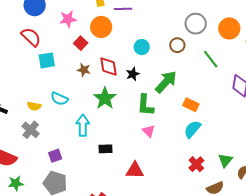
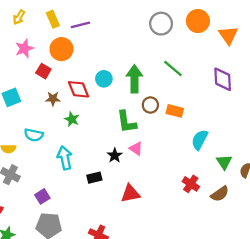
brown circle: (177, 45) -> (150, 105), moved
cyan circle: (142, 47) -> (104, 79), moved
green line: (211, 59) -> (173, 69), moved
black star: (133, 74) -> (115, 155), moved
green arrow: (166, 82) -> (134, 79), moved, turned -30
green star: (105, 98) -> (72, 119), moved, size x0.6
cyan semicircle: (192, 129) -> (200, 140), moved
red cross: (196, 164) -> (191, 184), moved

